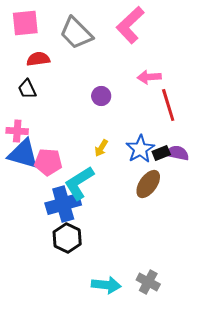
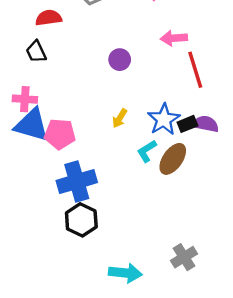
cyan L-shape: (79, 183) -> (147, 151), moved, size x0.6
gray cross: (148, 282) -> (184, 257), moved, turned 30

